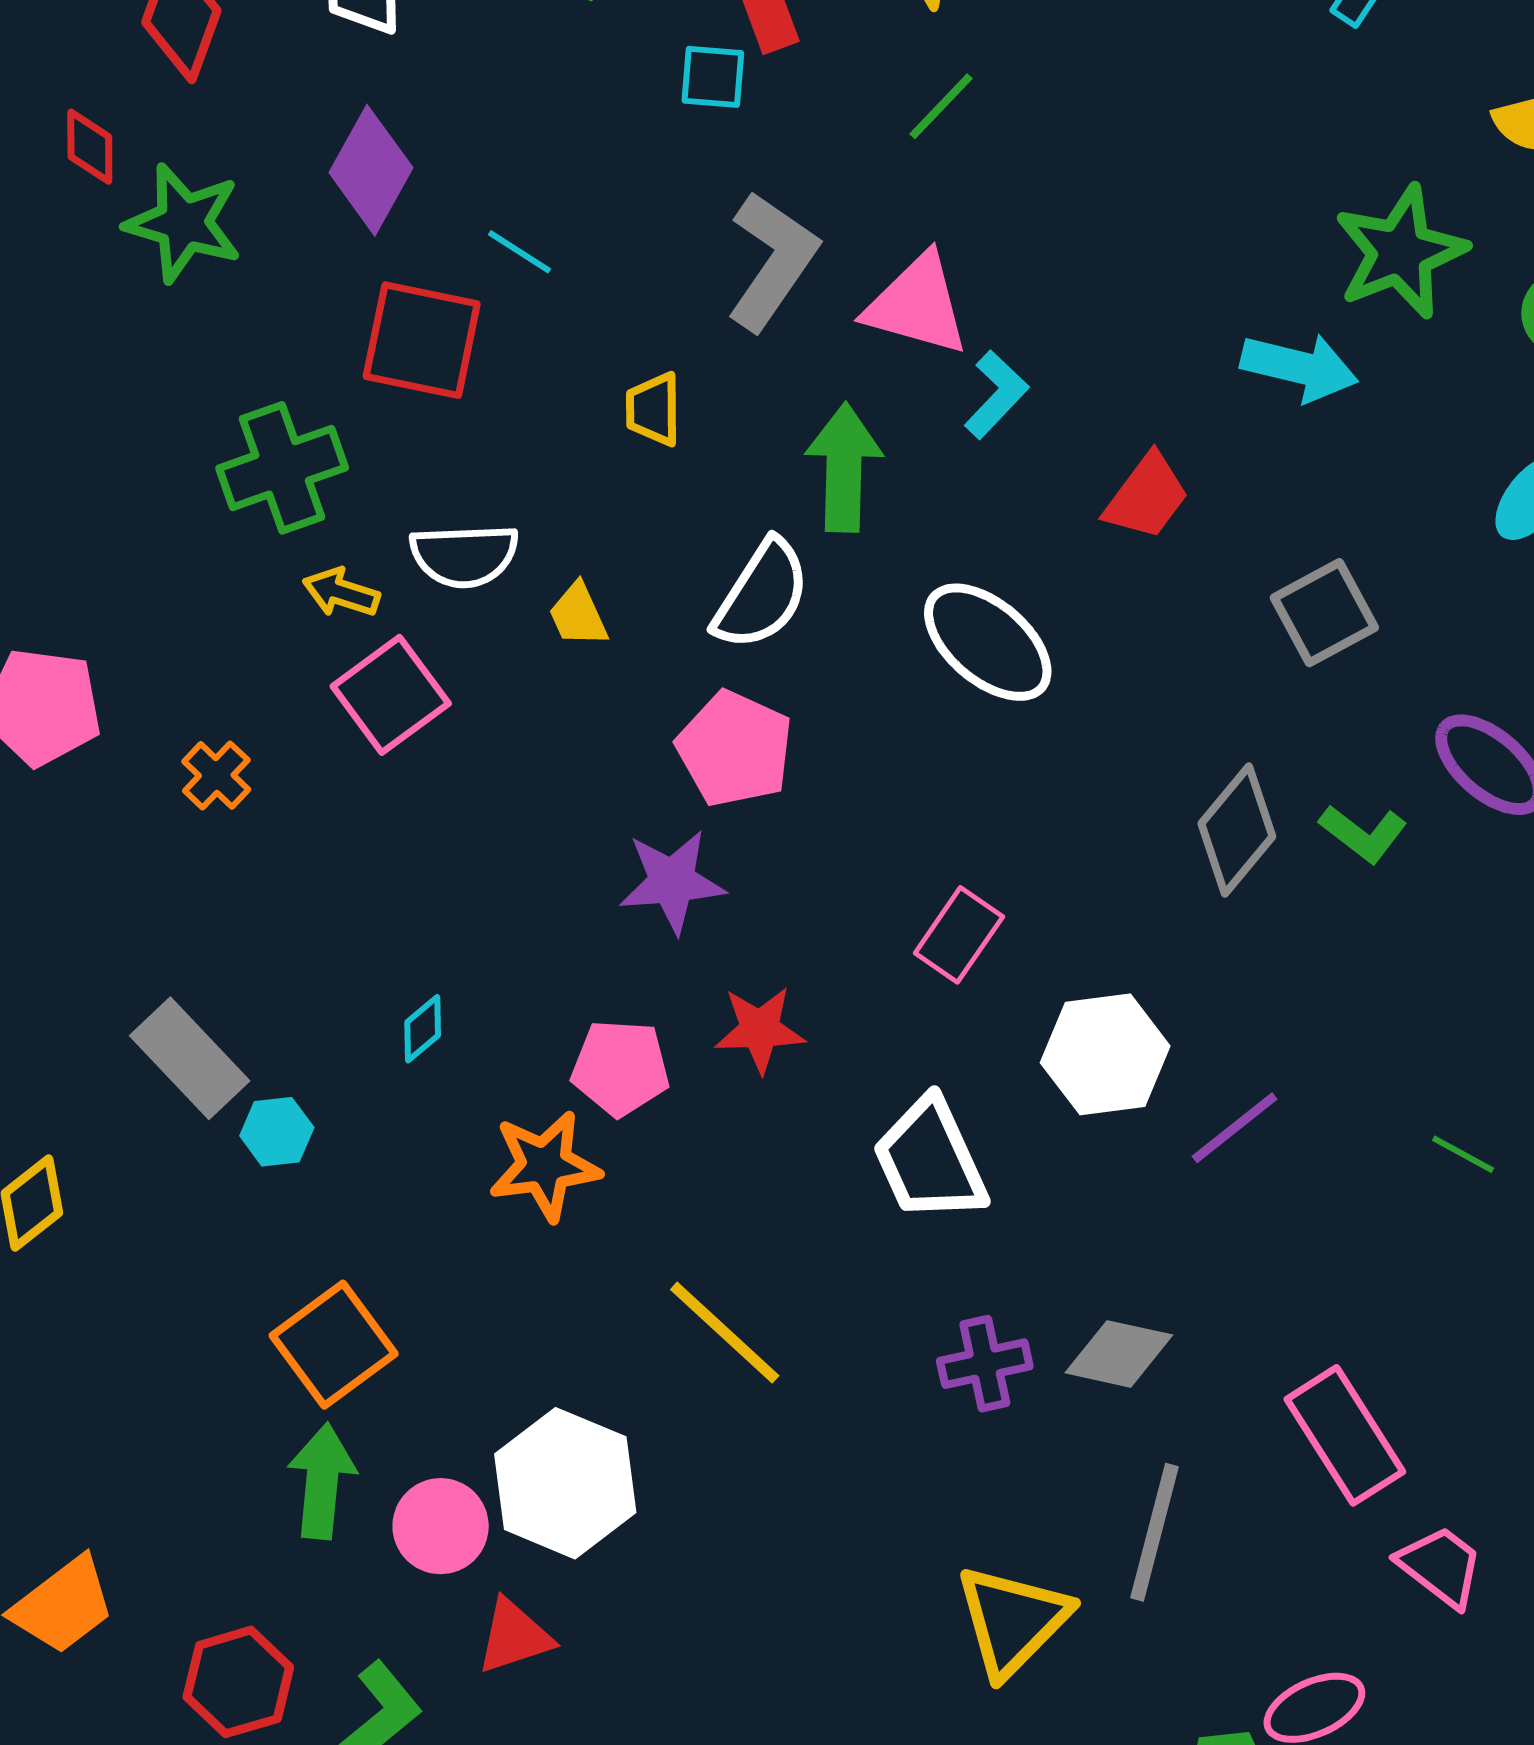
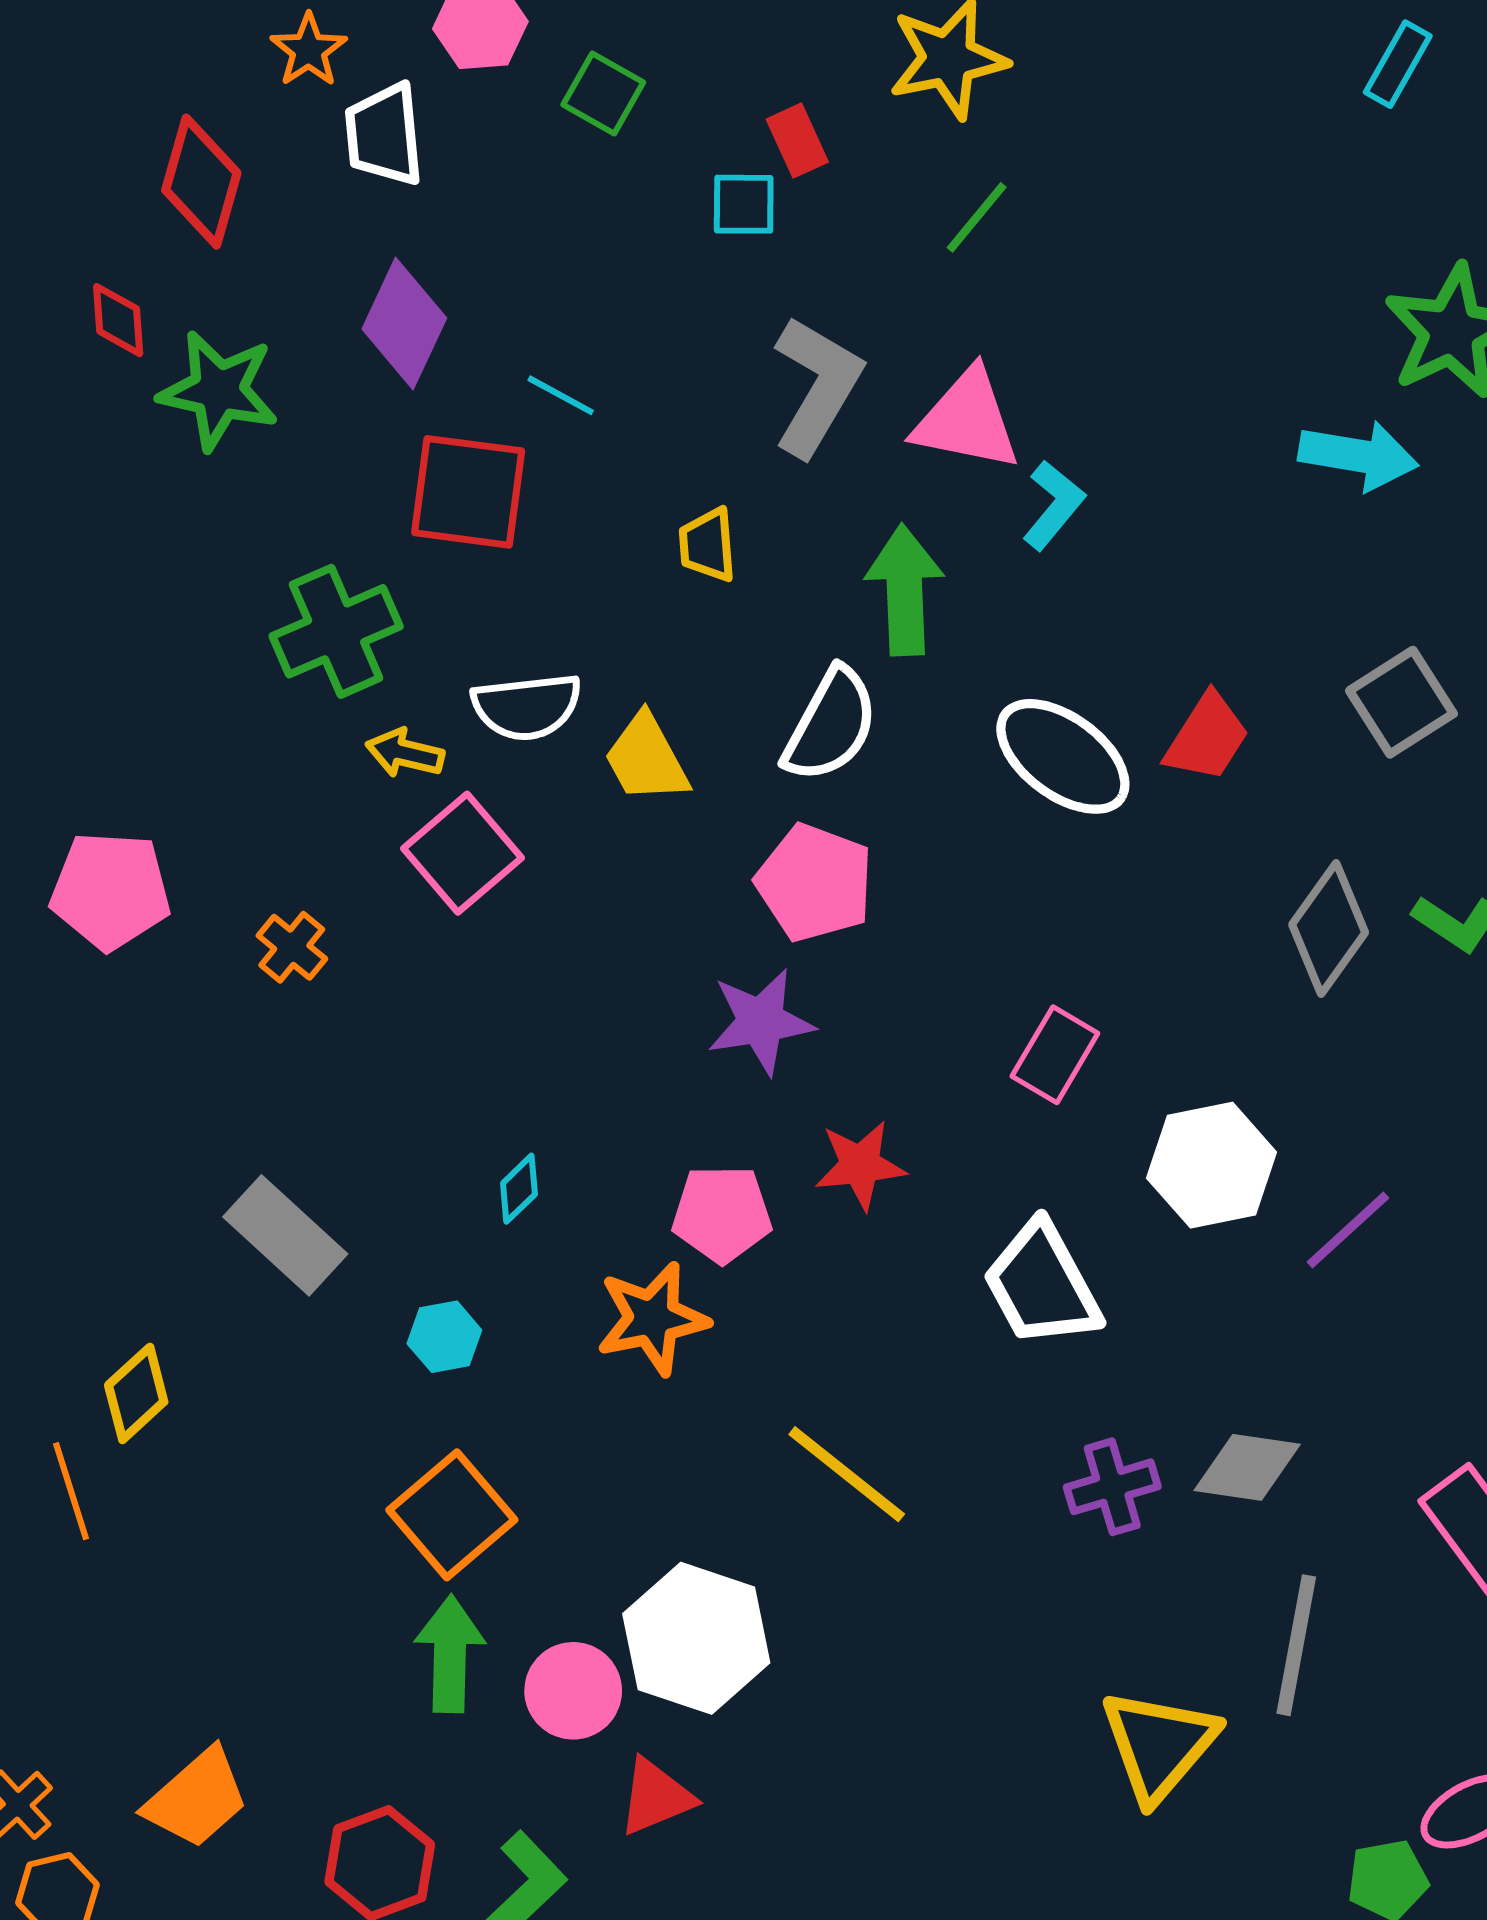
red trapezoid: (1147, 496) -> (1207, 737), moved
yellow trapezoid: (578, 615) -> (646, 759), size x1.4
cyan hexagon: (277, 1132) -> (444, 1337), moved

